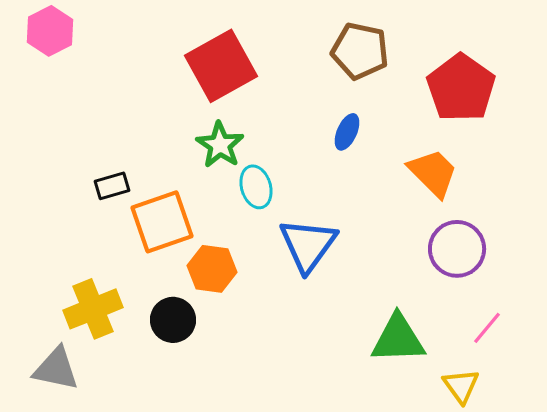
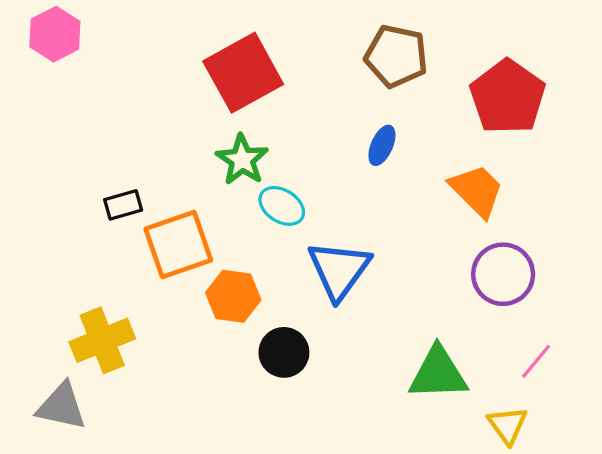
cyan ellipse: (256, 187) -> (282, 206), turned -42
black circle: (173, 320) -> (284, 352), moved

